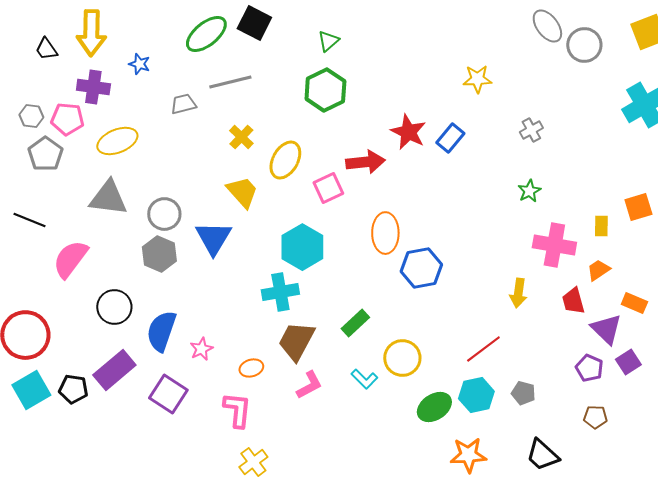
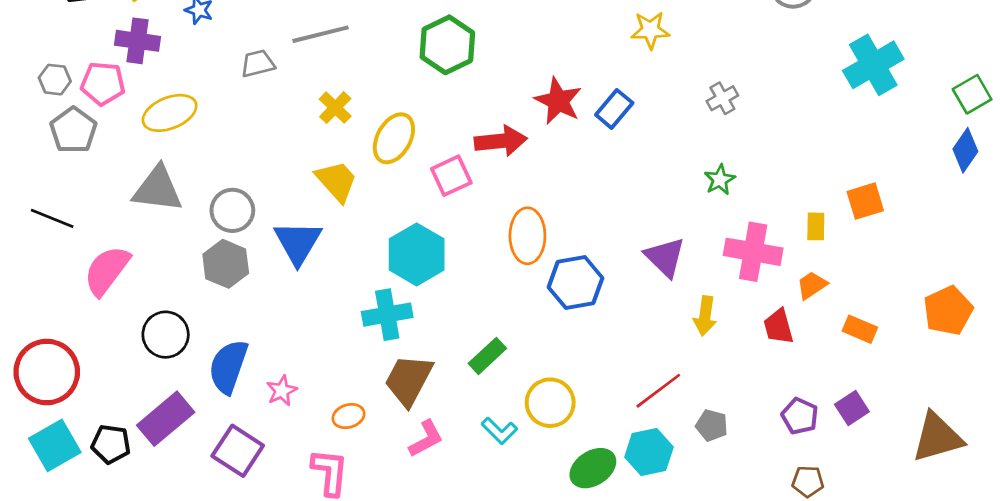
purple triangle: (606, 329) -> (665, 257), moved
gray pentagon: (523, 393) -> (712, 425), moved

